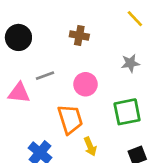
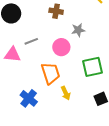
gray star: (130, 63) -> (78, 30), moved

